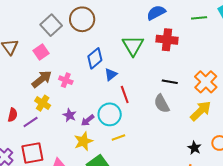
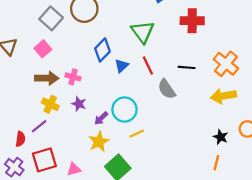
red cross: (167, 40) -> (192, 21), moved
brown arrow: (42, 79) -> (47, 78), turned 45
red line: (125, 94) -> (148, 66), moved
gray semicircle: (162, 104) -> (167, 89), moved
yellow arrow: (201, 111) -> (223, 96), turned -140
red semicircle: (13, 115) -> (20, 139), moved
purple star: (70, 115) -> (79, 104), moved

